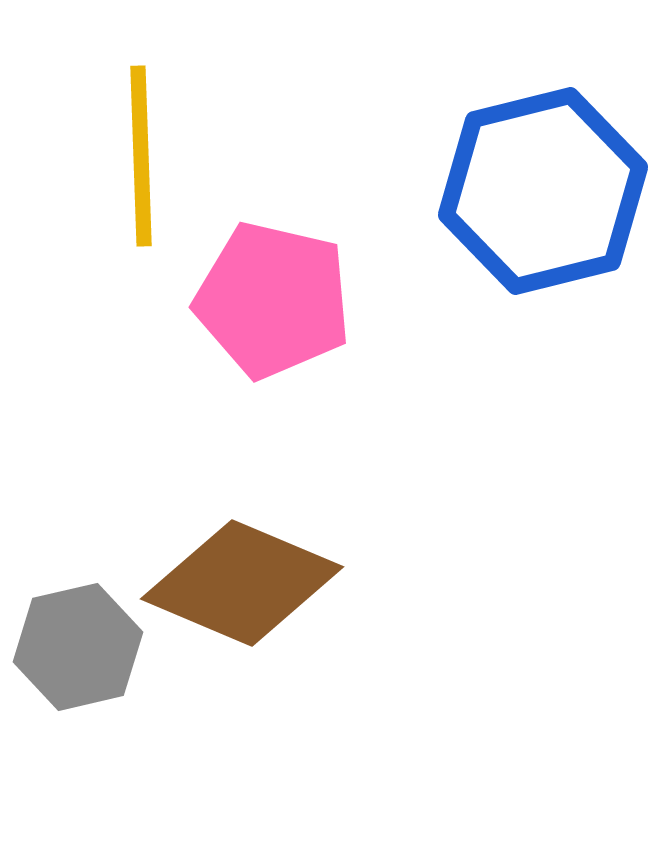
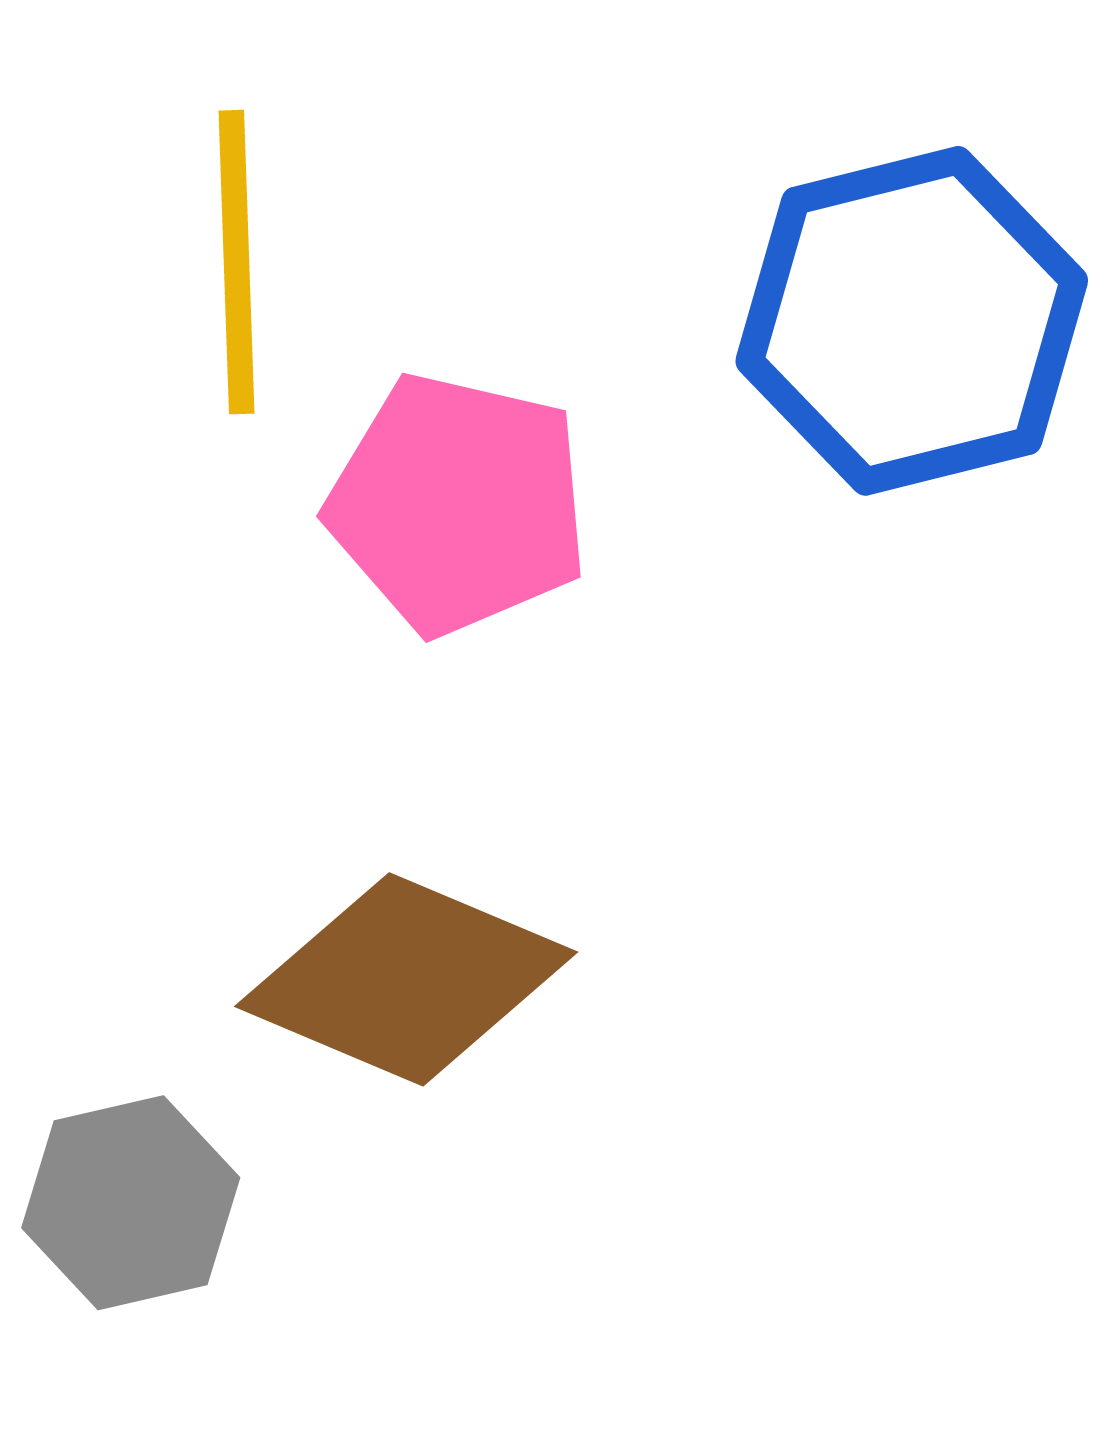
gray hexagon: (78, 647) -> (131, 1203), moved

